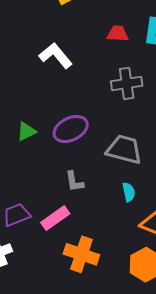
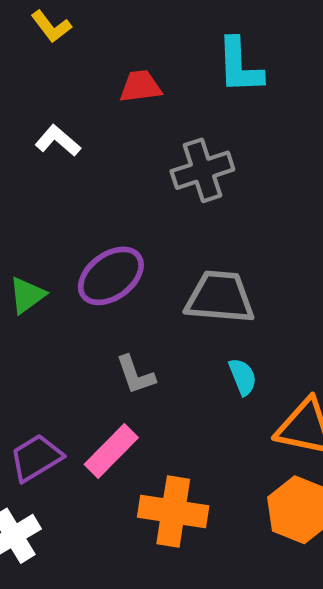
red trapezoid: (118, 34) -> (140, 86), moved
white L-shape: (56, 56) -> (58, 141), size x0.7

